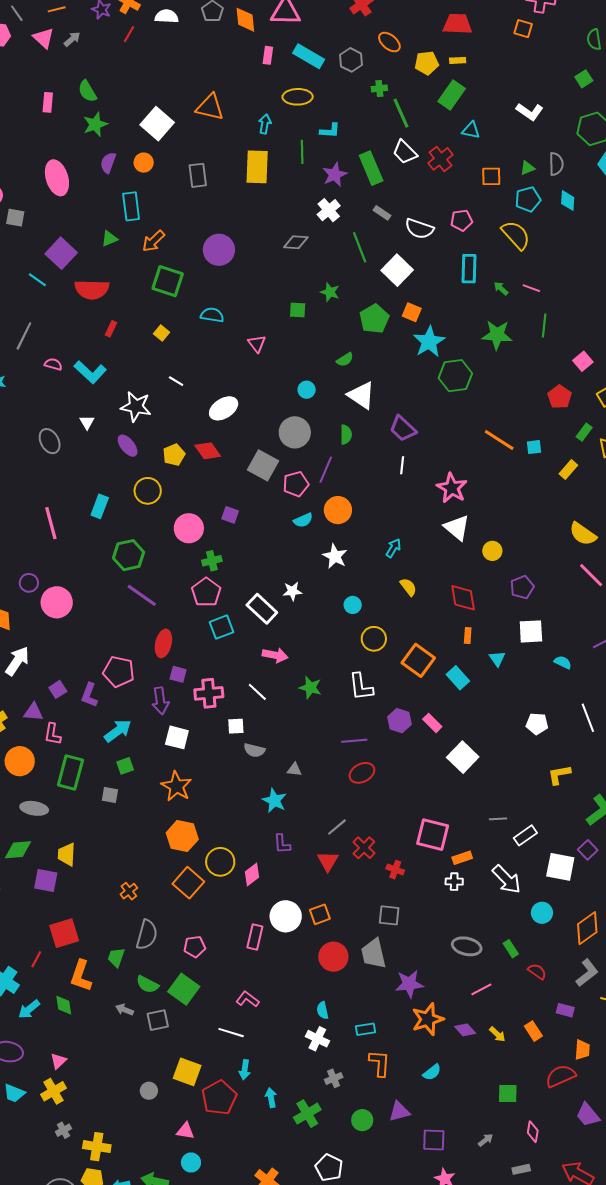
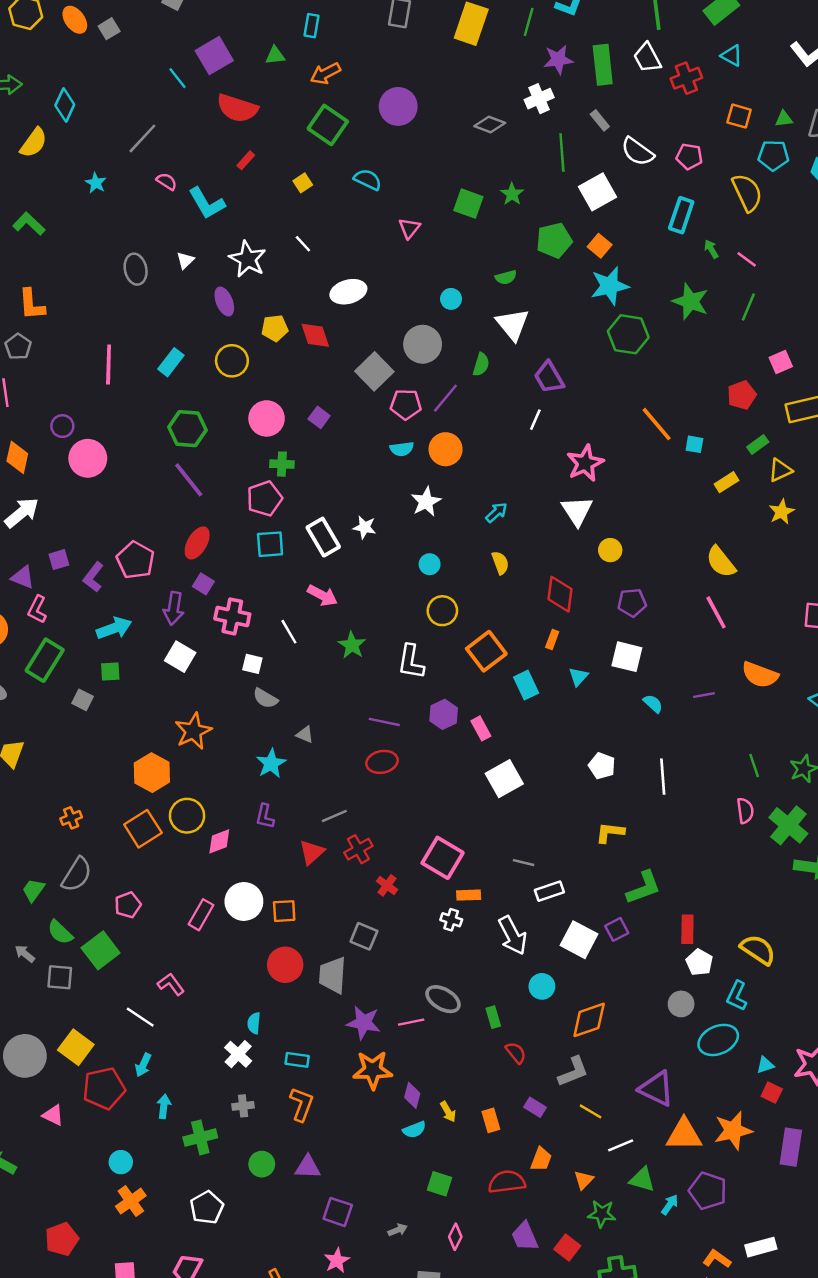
cyan rectangle: (131, 206) -> (311, 26), size x0.7
green square: (298, 310) -> (468, 204), size x1.4
orange star: (176, 786) -> (193, 731), moved
pink pentagon: (195, 947) -> (128, 905), turned -30
pink line: (481, 989) -> (411, 1022), moved
purple diamond: (465, 1030) -> (412, 1095), turned 40
cyan semicircle: (432, 1072) -> (414, 1130), moved
gray circle: (149, 1091) -> (25, 1056), size x2.0
cyan circle: (191, 1162) -> (121, 1162), moved

